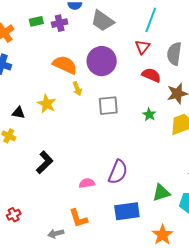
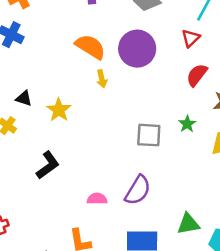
red semicircle: (151, 75) -> (197, 75), turned -84
yellow star: (47, 104) -> (59, 110), moved
gray square: (108, 106) -> (149, 135), moved

